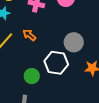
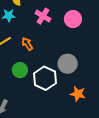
green circle: (32, 76) -> (20, 70), moved

